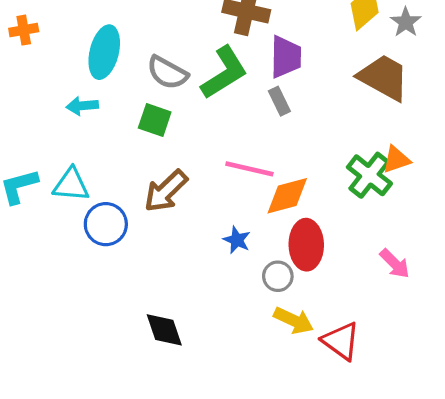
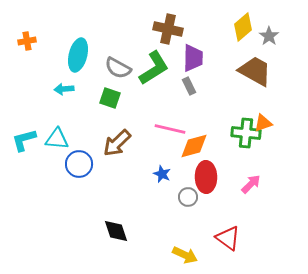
green cross: (369, 175) -> (246, 133), turned -32
pink arrow: (395, 264) -> (251, 184), moved, turned -90
yellow arrow: (294, 320) -> (185, 255), moved

